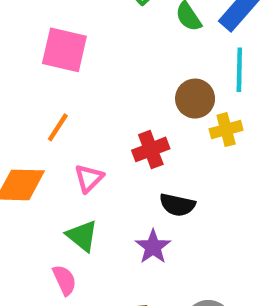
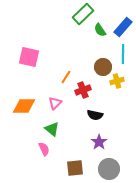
pink square: (64, 50) -> (29, 57), moved
orange line: (58, 127) -> (66, 77), moved
purple star: (153, 247) -> (99, 142), moved

